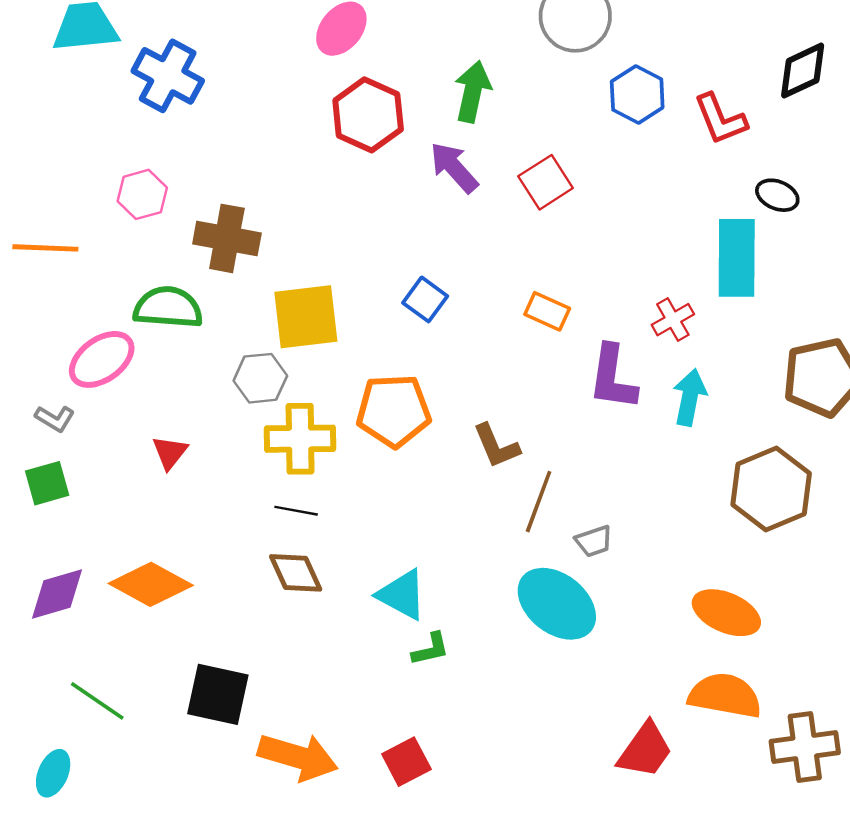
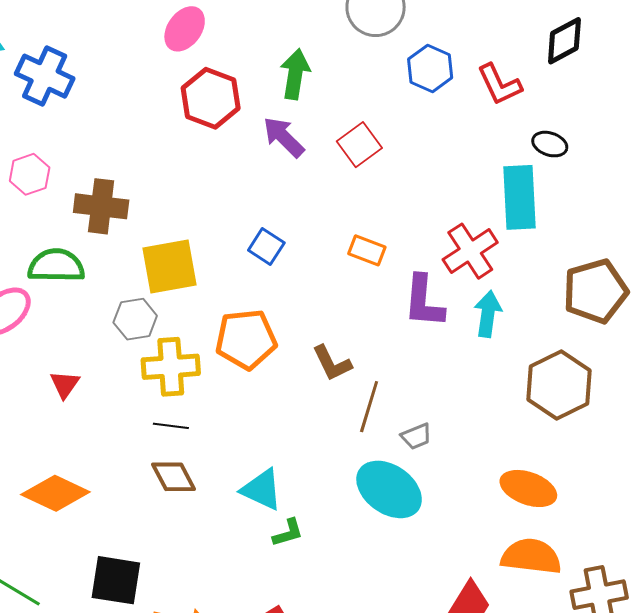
red cross: (673, 320) -> (470, 251), size x1.6

